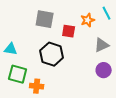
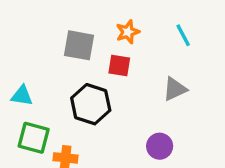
orange star: (88, 20) -> (128, 32), moved
purple circle: (104, 70) -> (160, 146), moved

